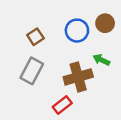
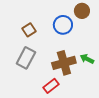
brown circle: (105, 23) -> (82, 11), moved
green arrow: (101, 60) -> (87, 59), moved

